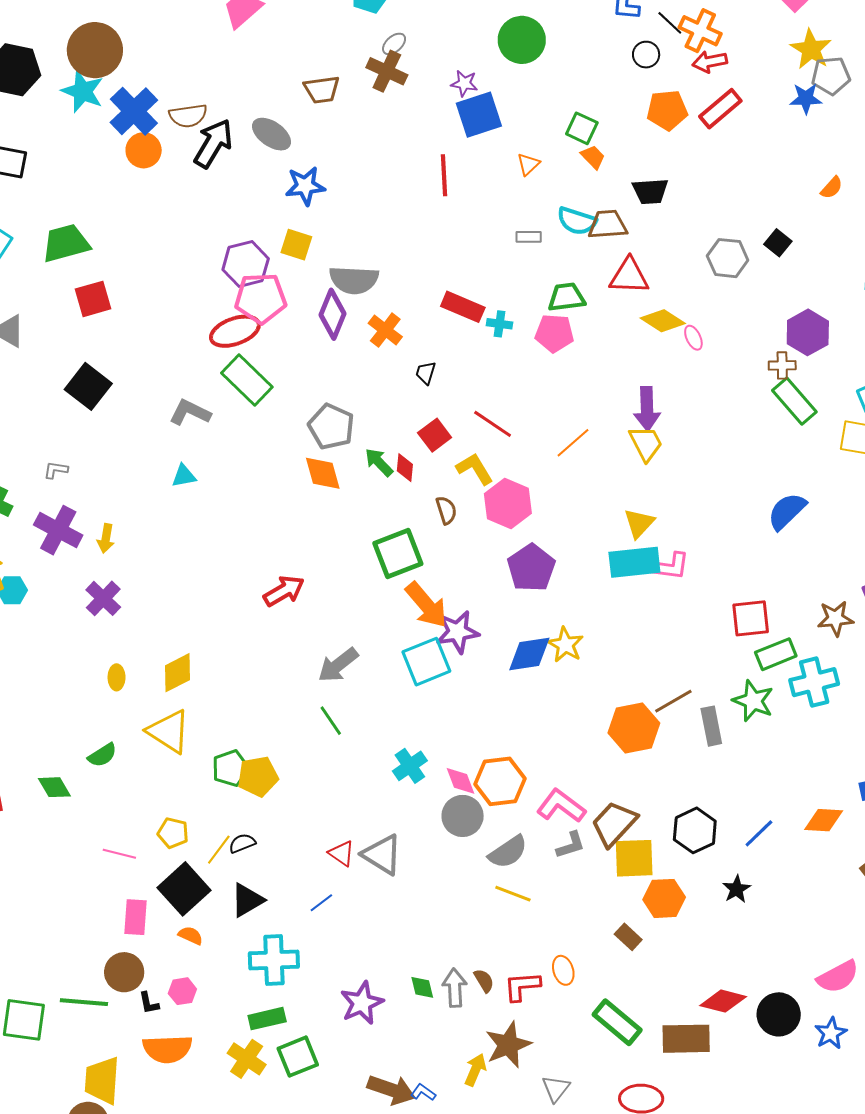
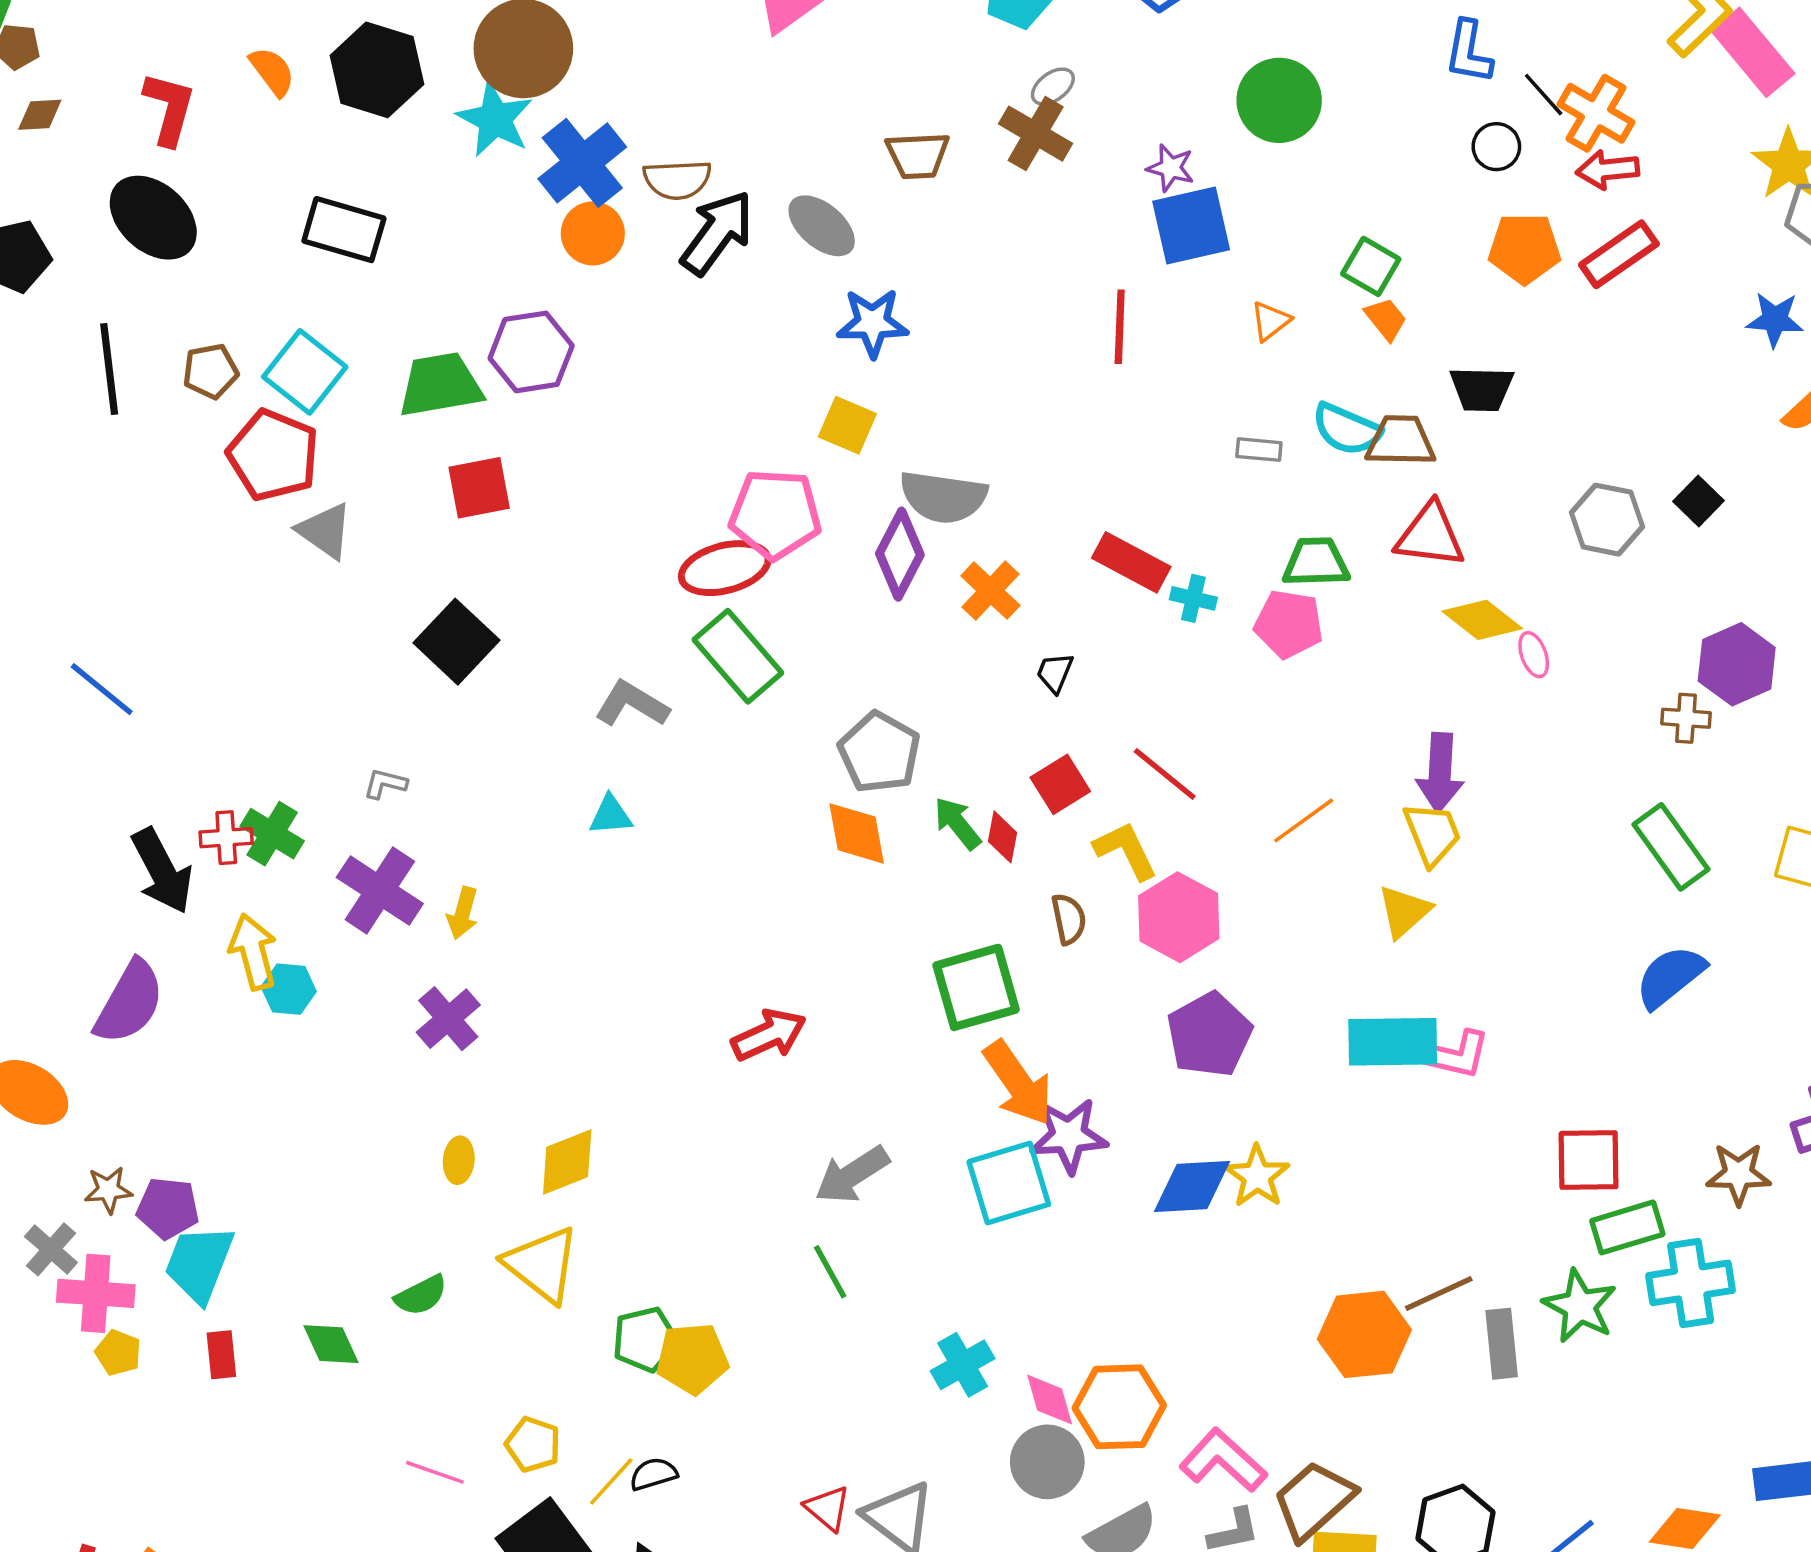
blue star: (806, 98) -> (1775, 320), moved
purple hexagon: (246, 264) -> (531, 352), moved
green rectangle: (794, 401) -> (1671, 847), moved
yellow triangle: (639, 523) -> (1404, 911), moved

